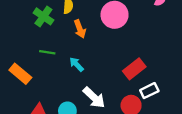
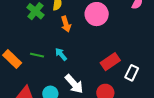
green line: (47, 52) -> (37, 55), moved
white rectangle: (149, 91) -> (132, 73), moved, turned -42

